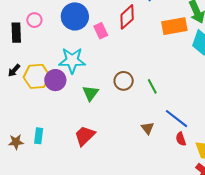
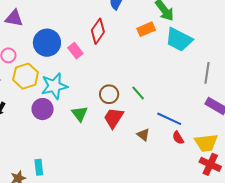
orange rectangle: (174, 26) -> (146, 29), size x0.7
yellow hexagon: (37, 76) -> (26, 76), moved
red trapezoid: (85, 136) -> (114, 118), moved

